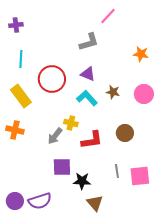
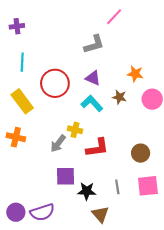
orange star: (141, 54) -> (135, 74), moved
brown circle: (125, 133) -> (141, 153), moved
gray line: (117, 171) -> (117, 187), moved

